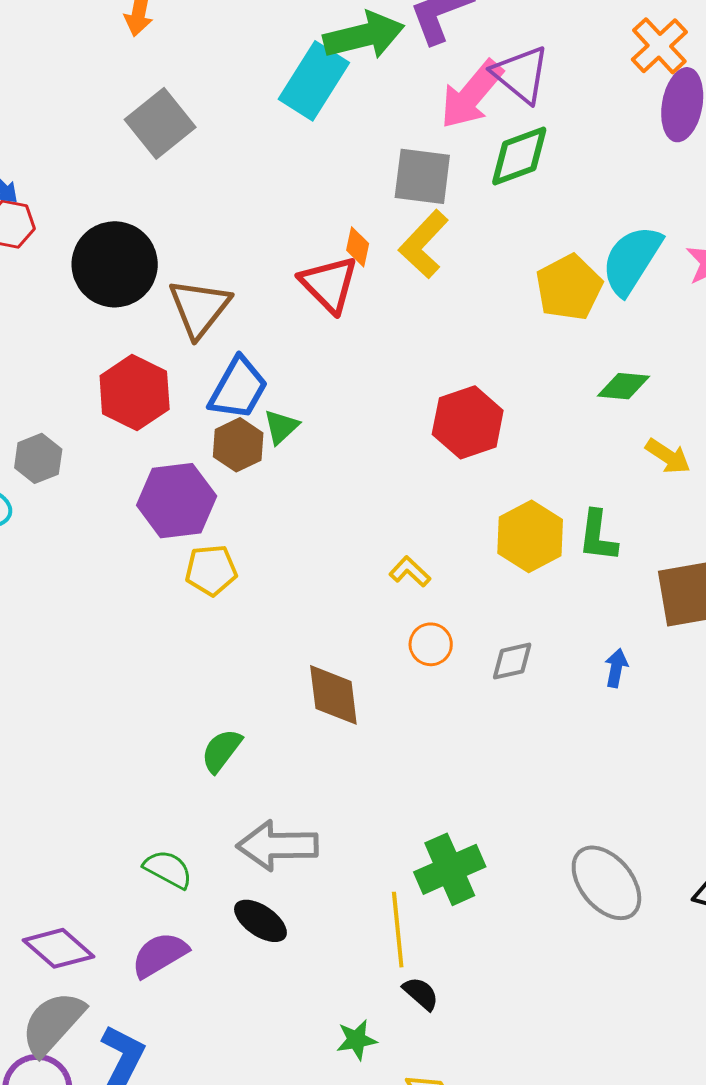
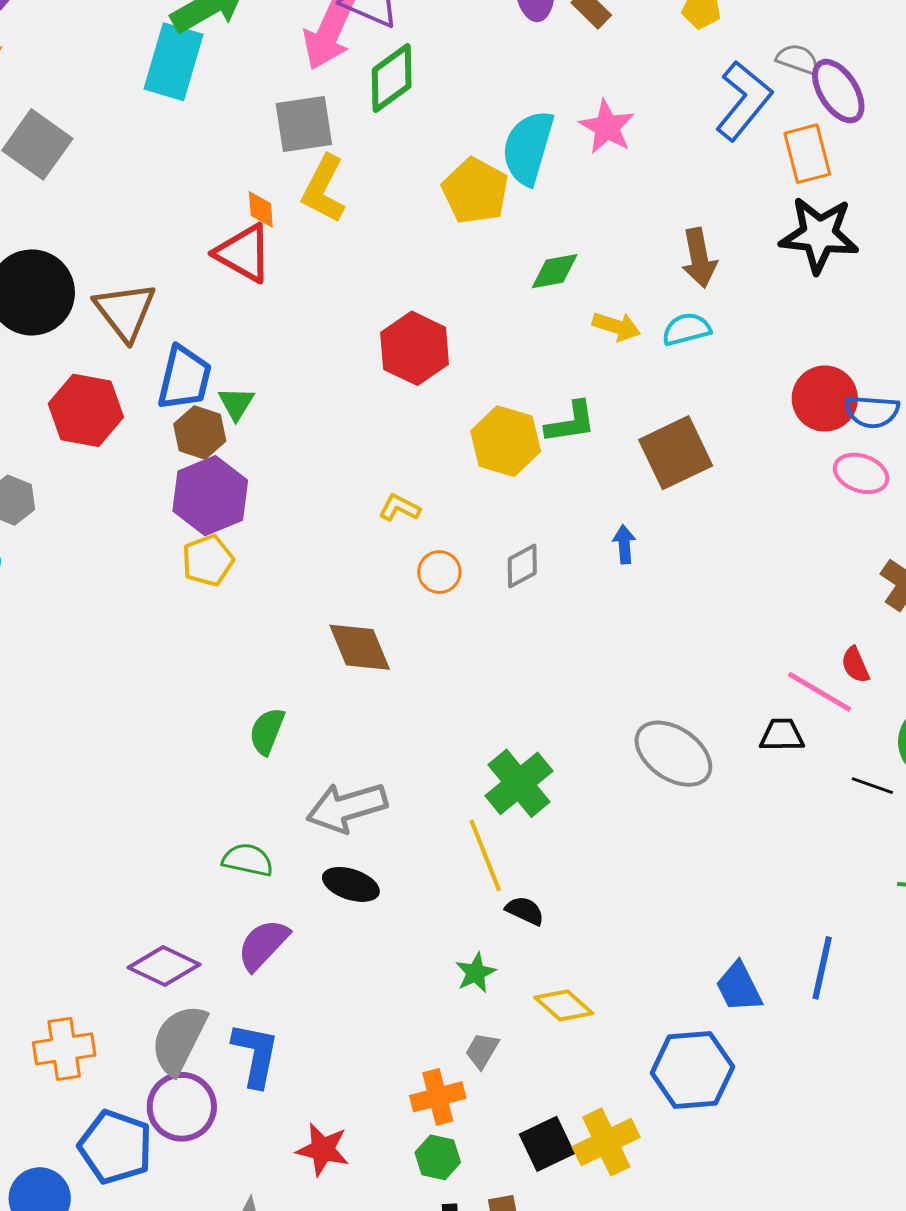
purple hexagon: (177, 501) -> (210, 496), moved
green L-shape: (598, 536) -> (571, 422), turned -90

